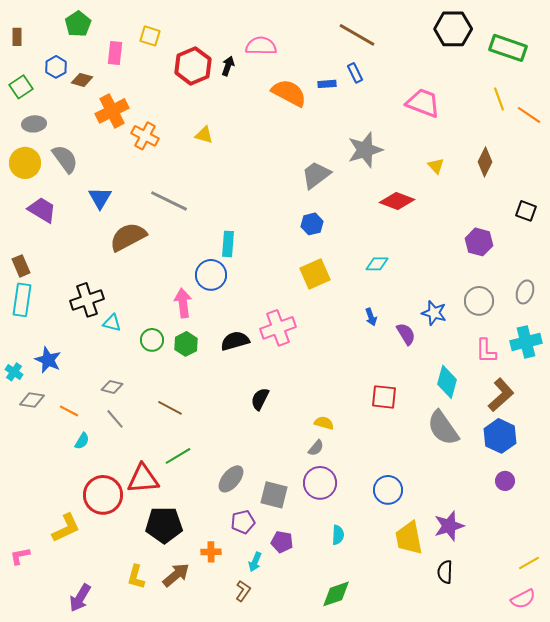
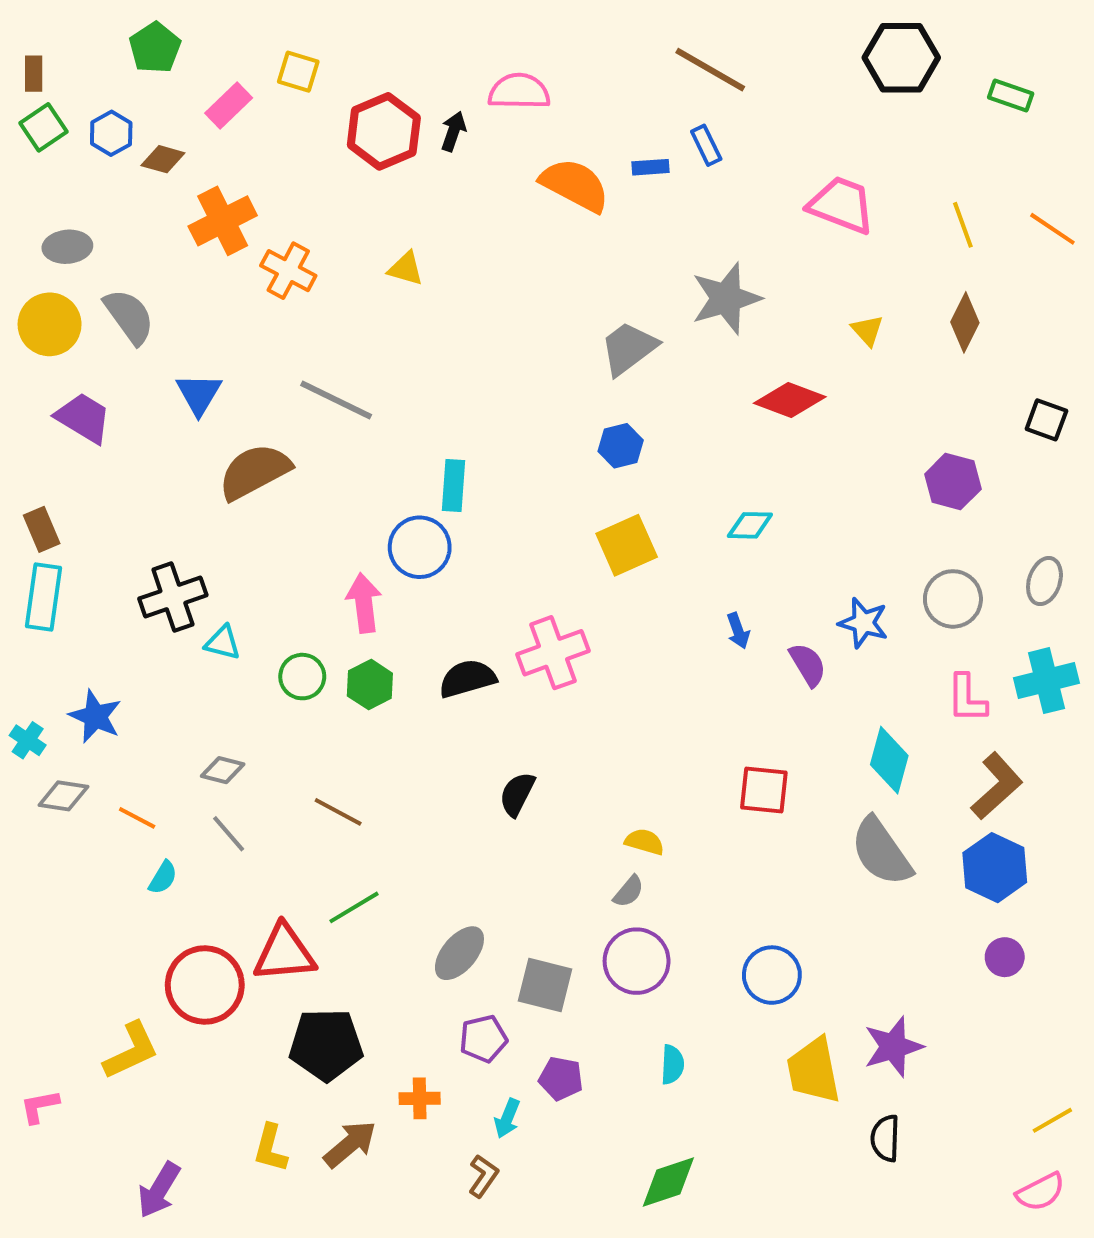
green rectangle: (508, 48) -> (1011, 96), size x0.6
pink rectangle: (115, 53) -> (229, 105), turned 40
green square: (21, 87) -> (44, 127), moved
yellow line: (499, 99) -> (963, 225), moved

